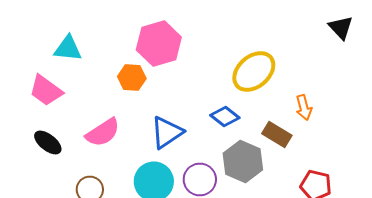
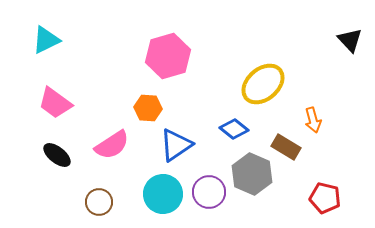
cyan triangle: (68, 48) -> (46, 40), moved, turned -32
orange hexagon: (132, 78) -> (148, 108), moved

